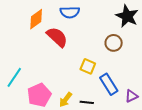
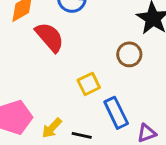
yellow square: (88, 66) -> (89, 84), turned 35

